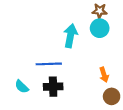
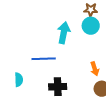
cyan semicircle: (22, 87) -> (19, 80), turned -136
black cross: (53, 87) -> (58, 87), moved

